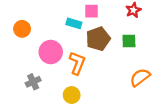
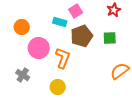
pink square: (91, 11) -> (76, 11), turned -32
orange circle: (22, 29) -> (22, 27), moved
gray cross: (33, 82) -> (23, 75), turned -32

